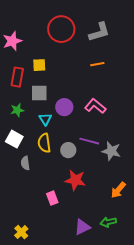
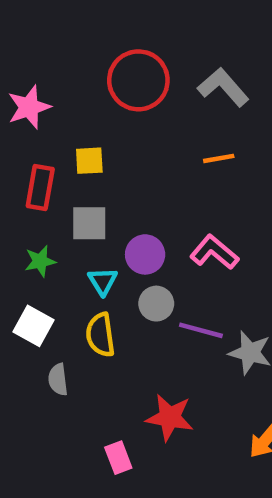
gray L-shape: (99, 32) -> (223, 87), turned -115
gray circle: (68, 150) -> (156, 304), moved

